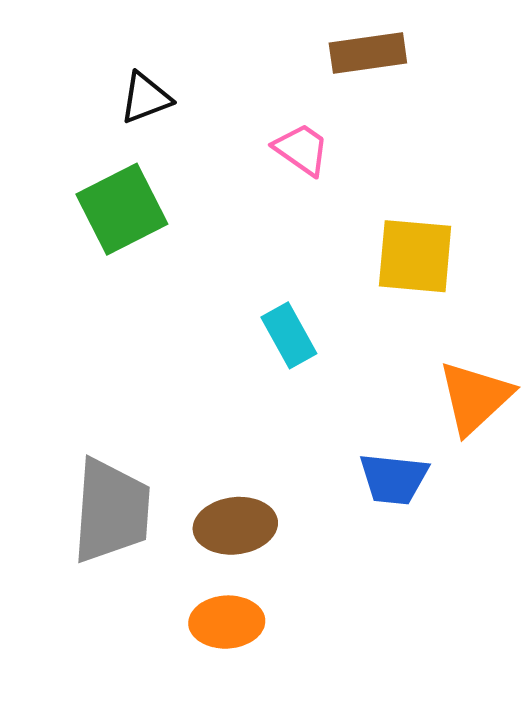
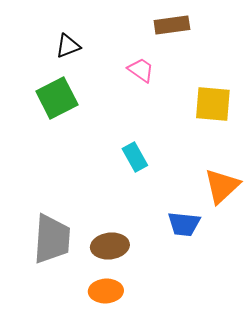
yellow square: (415, 256) -> (213, 104), moved

